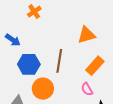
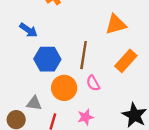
pink semicircle: (87, 89) -> (93, 83), moved

